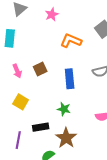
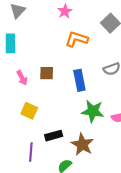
pink star: (52, 14) -> (65, 11), moved
brown square: (40, 69) -> (47, 73), turned 32
green star: (64, 109) -> (93, 111), moved, size x1.5

